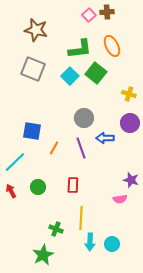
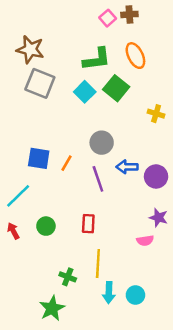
brown star: (36, 30) -> (30, 50), moved
purple circle: (130, 123) -> (156, 176), moved
orange line: (54, 148) -> (67, 163), moved

